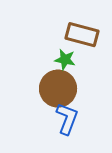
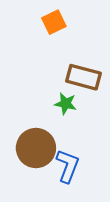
brown circle: (58, 89) -> (36, 148), moved

